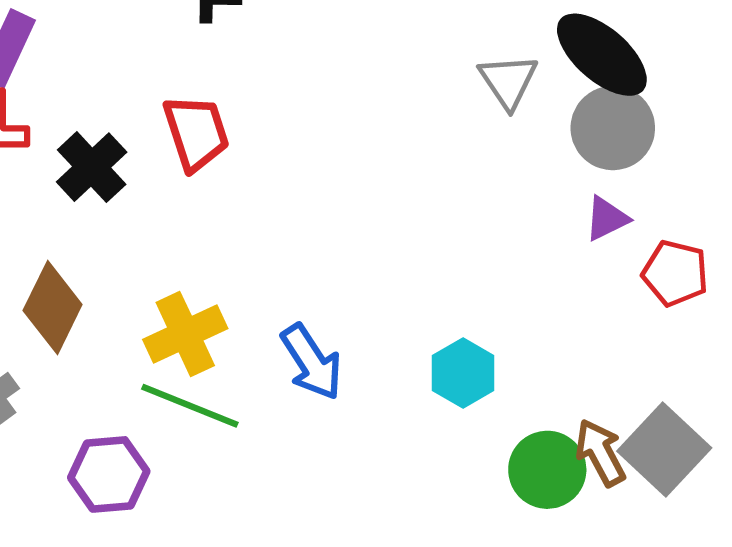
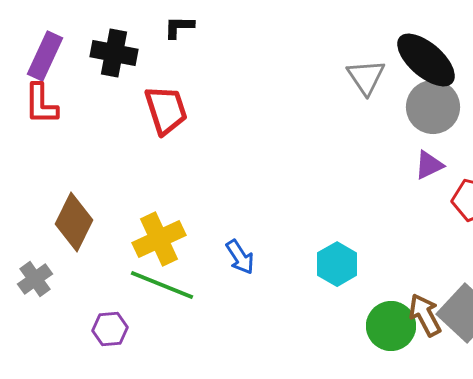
black cross: (92, 167) -> (114, 53), moved, turned -36
blue arrow: (312, 362) -> (240, 257), size x0.7
purple hexagon: (109, 474) -> (110, 329), size x0.7

